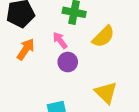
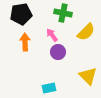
orange arrow: (26, 49) -> (25, 42), turned -36

